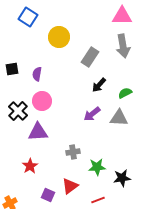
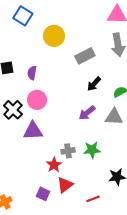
gray rectangle: (90, 57) -> (85, 56), turned 30
red star: (30, 166) -> (54, 165), moved
green star: (97, 167) -> (92, 150), moved

